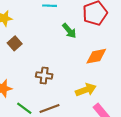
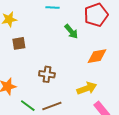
brown square: (15, 43) -> (19, 43), turned 32

